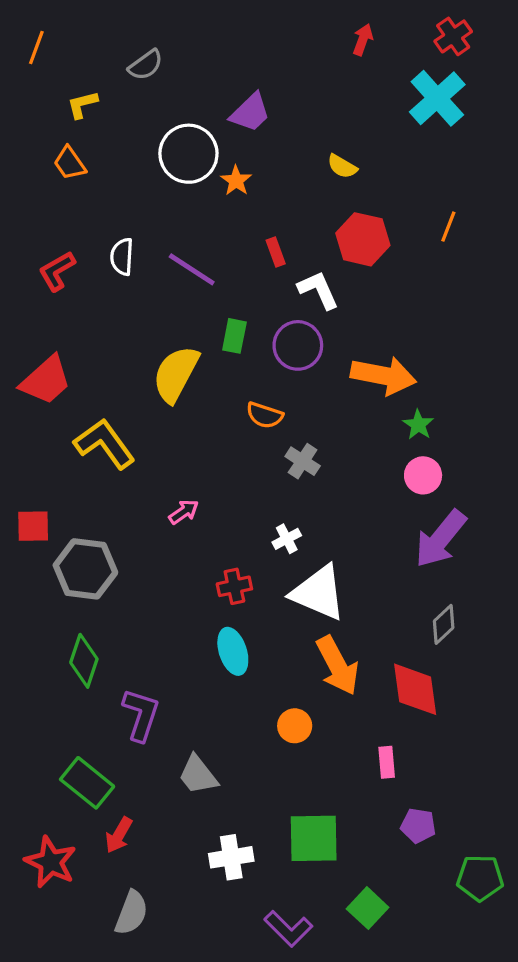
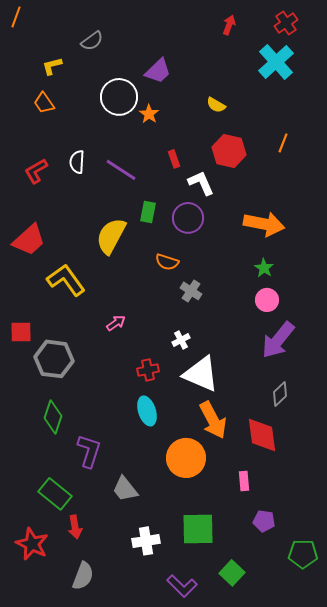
orange line: (36, 48) -> (16, 17), moved
orange arrow: (383, 376) -> (264, 224), moved
orange circle: (295, 726) -> (186, 458), size x1.8
red arrow: (119, 835) -> (75, 527), turned -40

